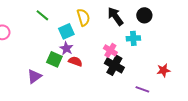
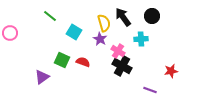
yellow semicircle: (83, 17) -> (104, 23), moved
cyan square: (66, 31) -> (74, 32), turned -35
purple star: (66, 48) -> (100, 39), moved

